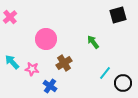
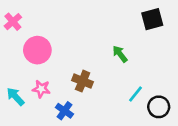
pink circle: (46, 39) -> (37, 50), moved
cyan arrow: (12, 62) -> (15, 97), moved
brown cross: (64, 63) -> (83, 81), turned -35

